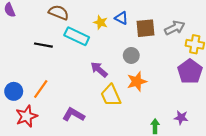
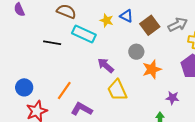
brown square: (146, 28) -> (150, 25), turned -30
orange star: (137, 82) -> (152, 69), moved
orange line: (41, 89) -> (64, 90), moved
purple star: (181, 118) -> (172, 98), moved

